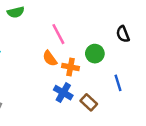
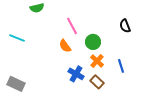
green circle: (95, 54) -> (93, 42), moved
orange cross: (71, 67) -> (97, 61), moved, turned 32

